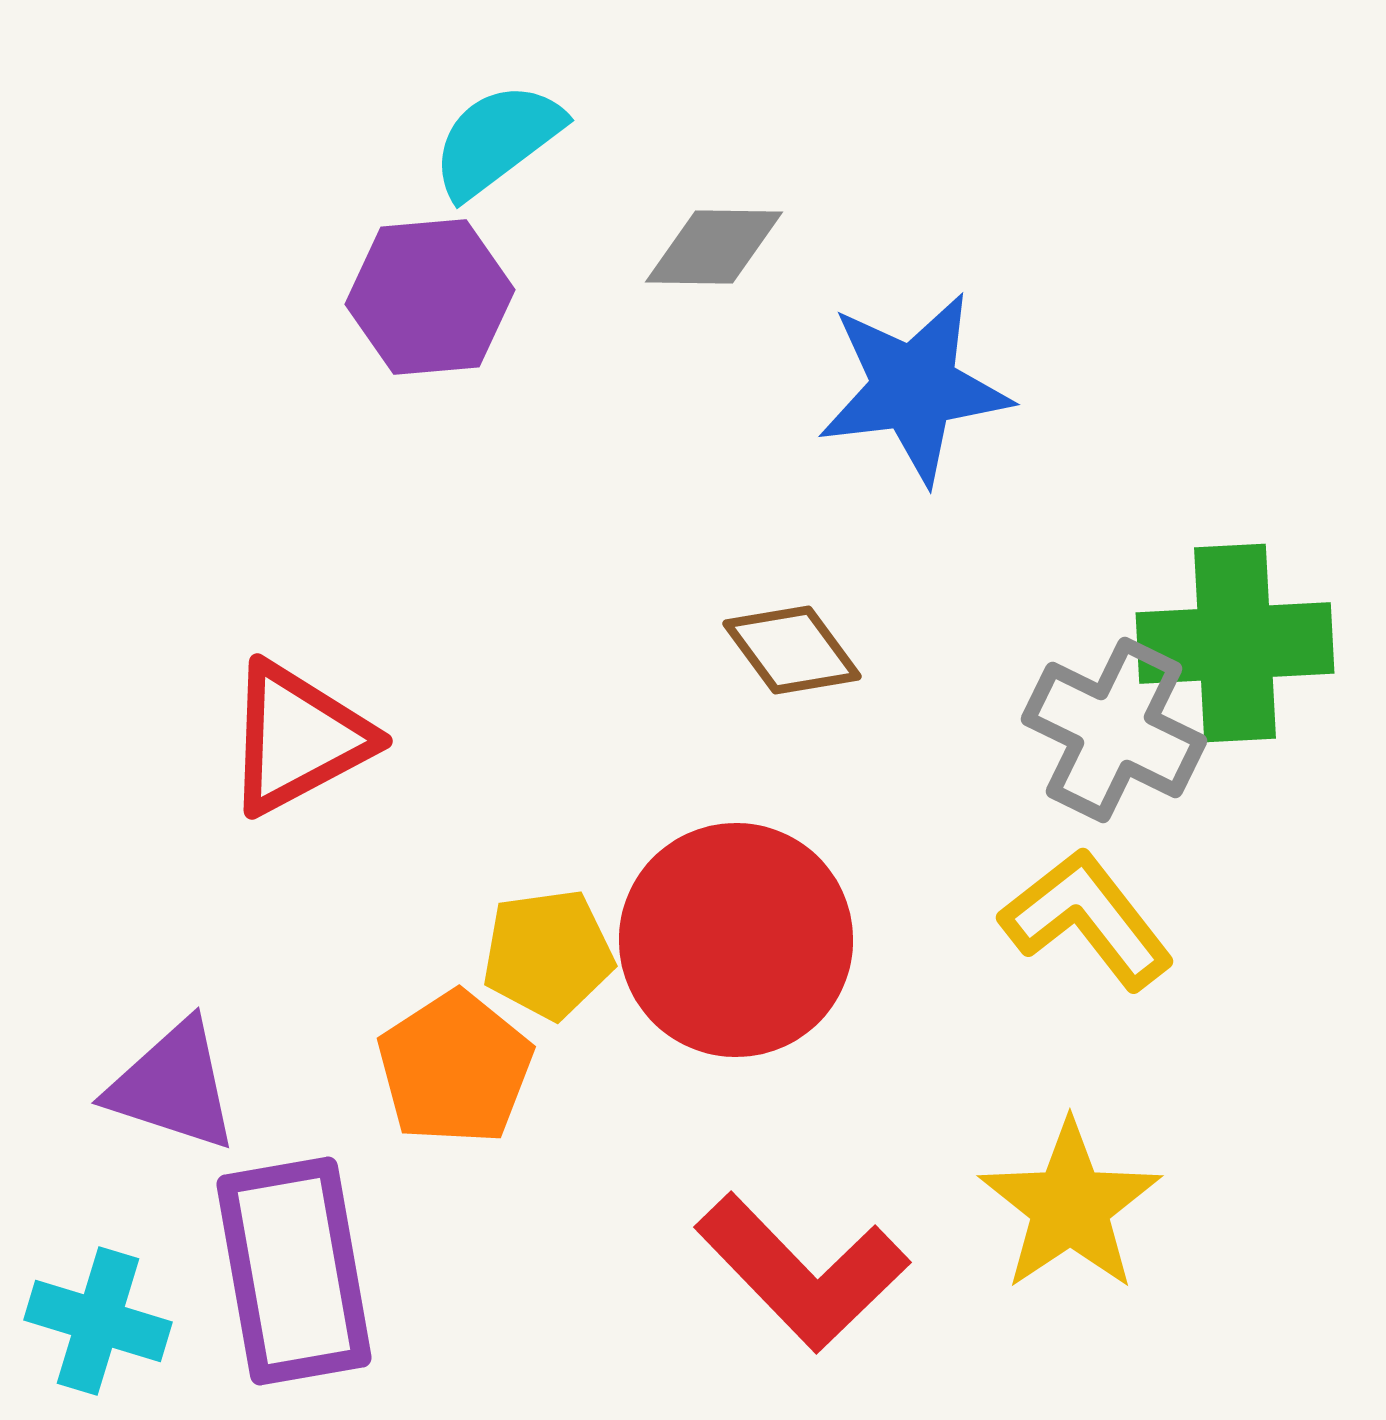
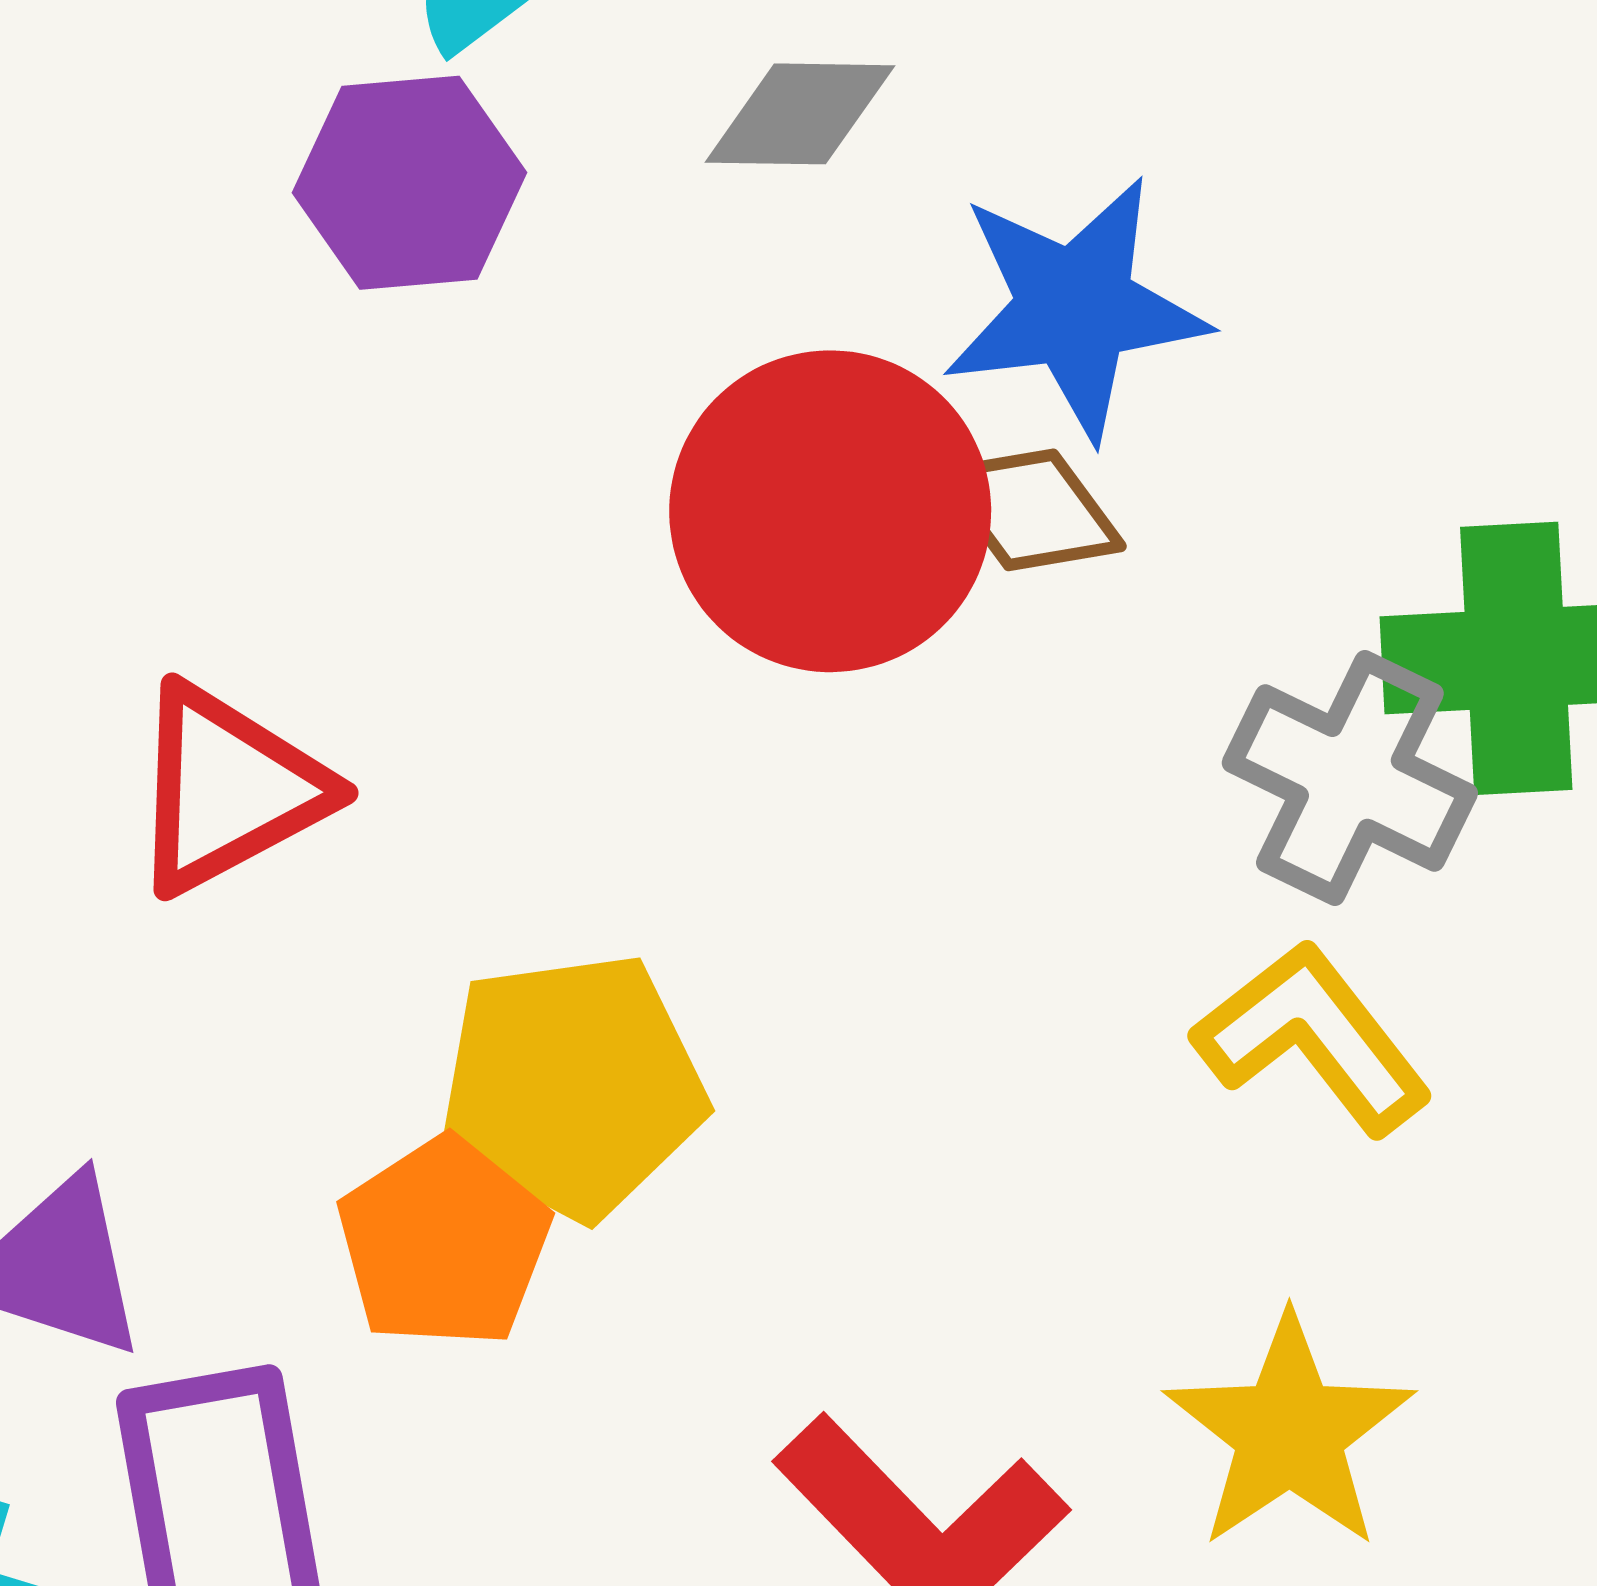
brown diamond: (792, 650) -> (1031, 510), moved
red circle: (736, 940) -> (830, 511), moved
yellow pentagon: (548, 954) -> (572, 1086), size x1.5

